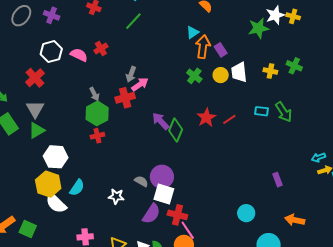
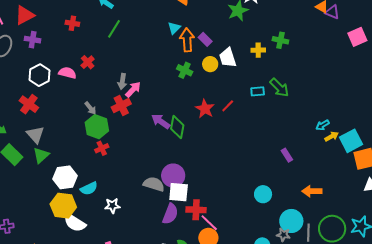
gray semicircle: (141, 181) -> (154, 184), size x1.5
cyan semicircle: (77, 188) -> (89, 188), moved, turned 42
white star: (116, 196) -> (112, 206), moved

